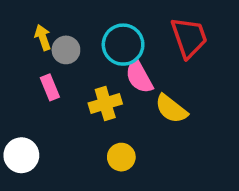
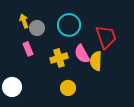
red trapezoid: (189, 37) -> (106, 37), moved
pink semicircle: (139, 77) -> (82, 54), moved
yellow semicircle: (171, 109) -> (96, 61), turned 54

